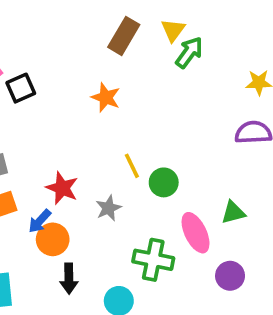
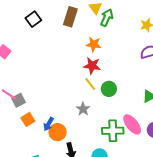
black square: (21, 88) -> (33, 19), moved
orange star: (106, 97) -> (94, 44), moved
red star: (62, 188) -> (92, 66), moved
pink ellipse: (196, 233) -> (132, 124), moved

